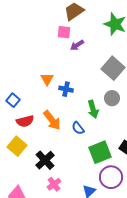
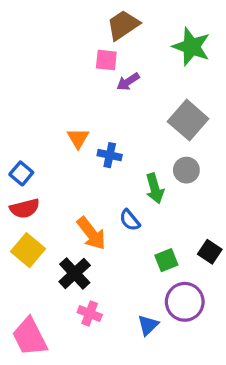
orange arrow: (52, 120) -> (91, 233), moved
red semicircle: (25, 121) -> (25, 208), moved
green square: (100, 152) -> (166, 260), size x0.6
pink cross: (54, 184) -> (90, 313), turned -32

